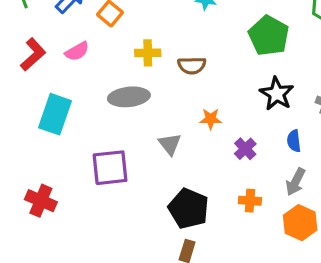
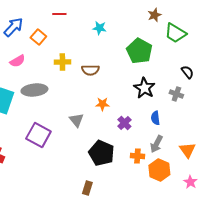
gray ellipse: (129, 97) -> (34, 90), moved
purple square: (110, 168) -> (38, 135), turned 35
orange cross: (250, 201) -> (137, 156), moved
black pentagon: (189, 209) -> (101, 153), moved

